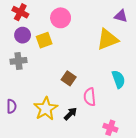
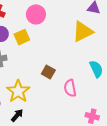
yellow star: (46, 109) -> (18, 91), moved
black arrow: (70, 114) -> (17, 115), moved

